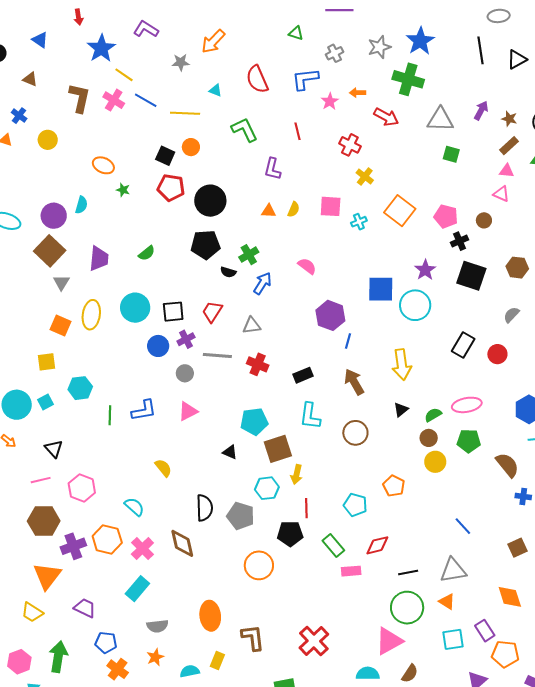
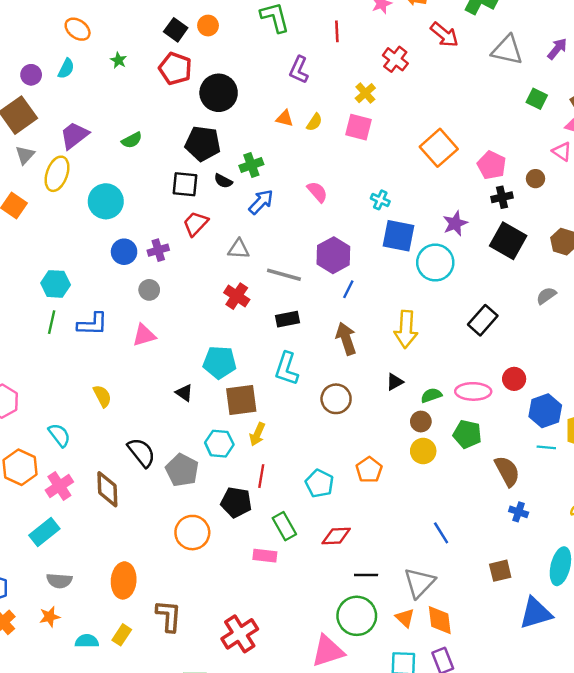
green square: (451, 154) -> (537, 99), moved
orange ellipse: (103, 165) -> (78, 29), moved
yellow cross: (365, 177) -> (365, 93), moved
purple circle: (54, 216) -> (31, 75), size x0.7
cyan cross: (359, 222) -> (380, 200), moved, turned 35
purple trapezoid: (99, 259) -> (74, 135), turned -144
black square: (173, 312) -> (185, 184), moved
yellow ellipse: (91, 315) -> (57, 174), moved
red circle: (497, 354) -> (514, 379), moved
gray line: (217, 355) -> (284, 275), moved
cyan hexagon: (80, 388) -> (56, 284), moved
black semicircle: (204, 508) -> (141, 452), turned -48
gray triangle: (453, 570) -> (419, 583), turned -48
pink rectangle: (351, 571) -> (265, 556), moved
orange diamond: (510, 597) -> (440, 620), moved

